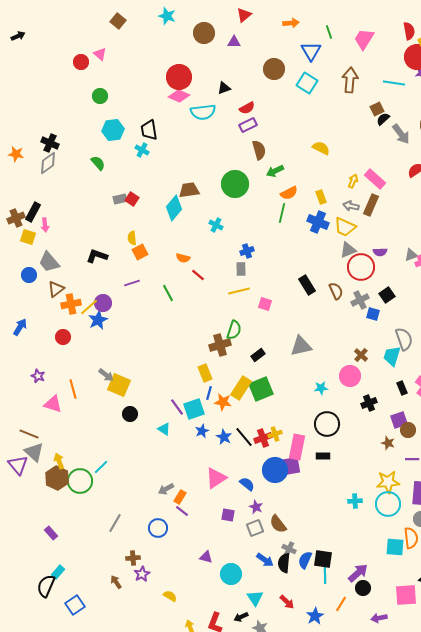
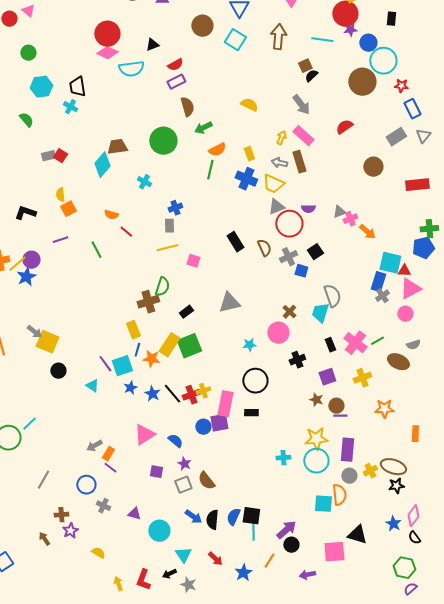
gray arrow: (401, 134) -> (301, 105), moved
brown rectangle: (371, 205) -> (299, 162), turned -40
brown circle: (408, 430) -> (336, 406), moved
blue circle: (275, 470) -> (203, 427), size x0.6
gray cross: (289, 549) -> (103, 506), moved

